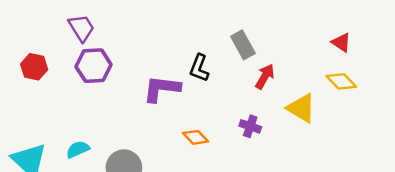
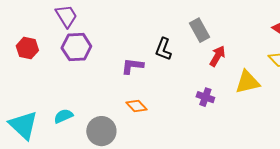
purple L-shape: (162, 89) -> (132, 66), size x0.7
yellow triangle: (301, 108) -> (247, 82), turned -44
orange diamond: (196, 137) -> (136, 106), moved

